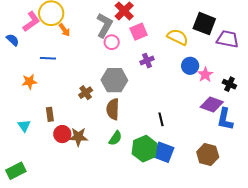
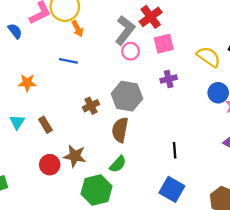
blue line: (48, 58) -> (68, 61), moved
brown rectangle: (50, 114) -> (45, 125), turned -32
cyan triangle: (24, 126) -> (17, 122), moved
red circle: (62, 134) -> (50, 165), moved
green hexagon: (145, 149) -> (96, 190), moved

